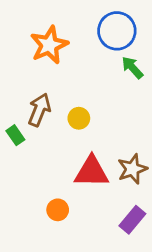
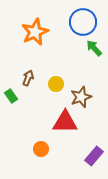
brown arrow: (39, 110) -> (28, 78), size x0.7
brown star: (132, 169) -> (81, 97), moved

